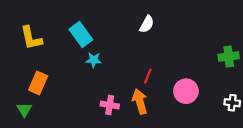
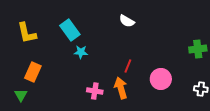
white semicircle: (147, 24) -> (127, 21), turned 91

